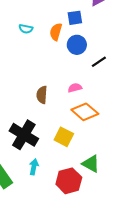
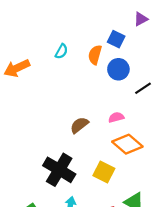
blue square: (75, 18) -> (116, 39), turned 35
cyan semicircle: (26, 29) -> (61, 51), turned -72
brown semicircle: (42, 95) -> (79, 125), turned 48

